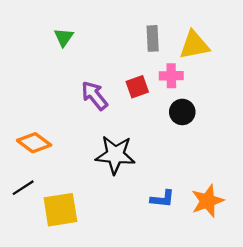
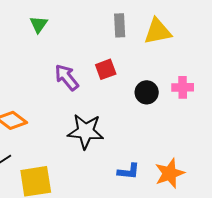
pink cross: (171, 76) -> (183, 87), moved

